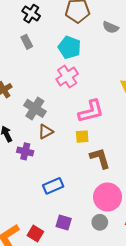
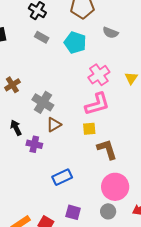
gray semicircle: (111, 27) -> (110, 33), moved
gray rectangle: (27, 42) -> (42, 37), moved, turned -32
pink cross: (67, 77) -> (99, 75), moved

